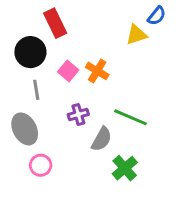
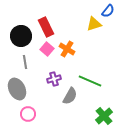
red rectangle: (55, 23) -> (46, 27), moved
green cross: (125, 168) -> (104, 116), moved

